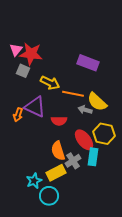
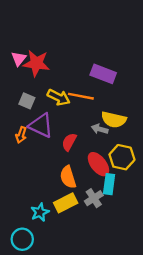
gray square: (23, 71) -> (27, 101), moved
orange line: (73, 94) -> (81, 96), moved
yellow semicircle: (97, 102) -> (114, 120), turned -30
red semicircle: (59, 121) -> (69, 142), turned 119
gray cross: (73, 161) -> (94, 198), moved
cyan circle: (49, 196) -> (22, 239), moved

